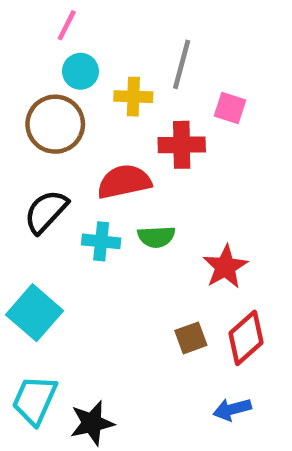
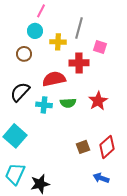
pink line: (67, 25) -> (41, 11), moved
brown circle: (55, 124) -> (24, 54), size x0.6
red star: (225, 267) -> (98, 101), moved
blue arrow: (232, 409) -> (101, 178), turned 35

